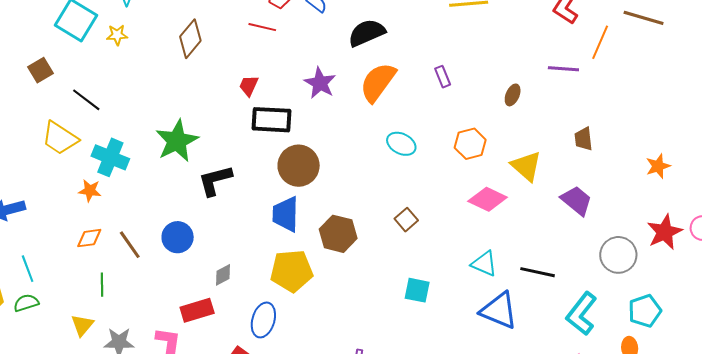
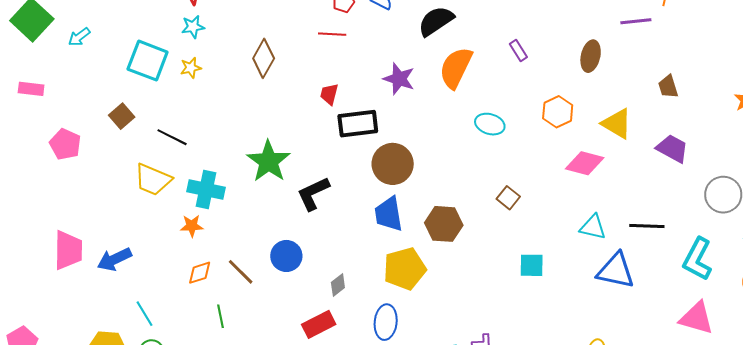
brown ellipse: (513, 95) -> (591, 56), size x1.4

